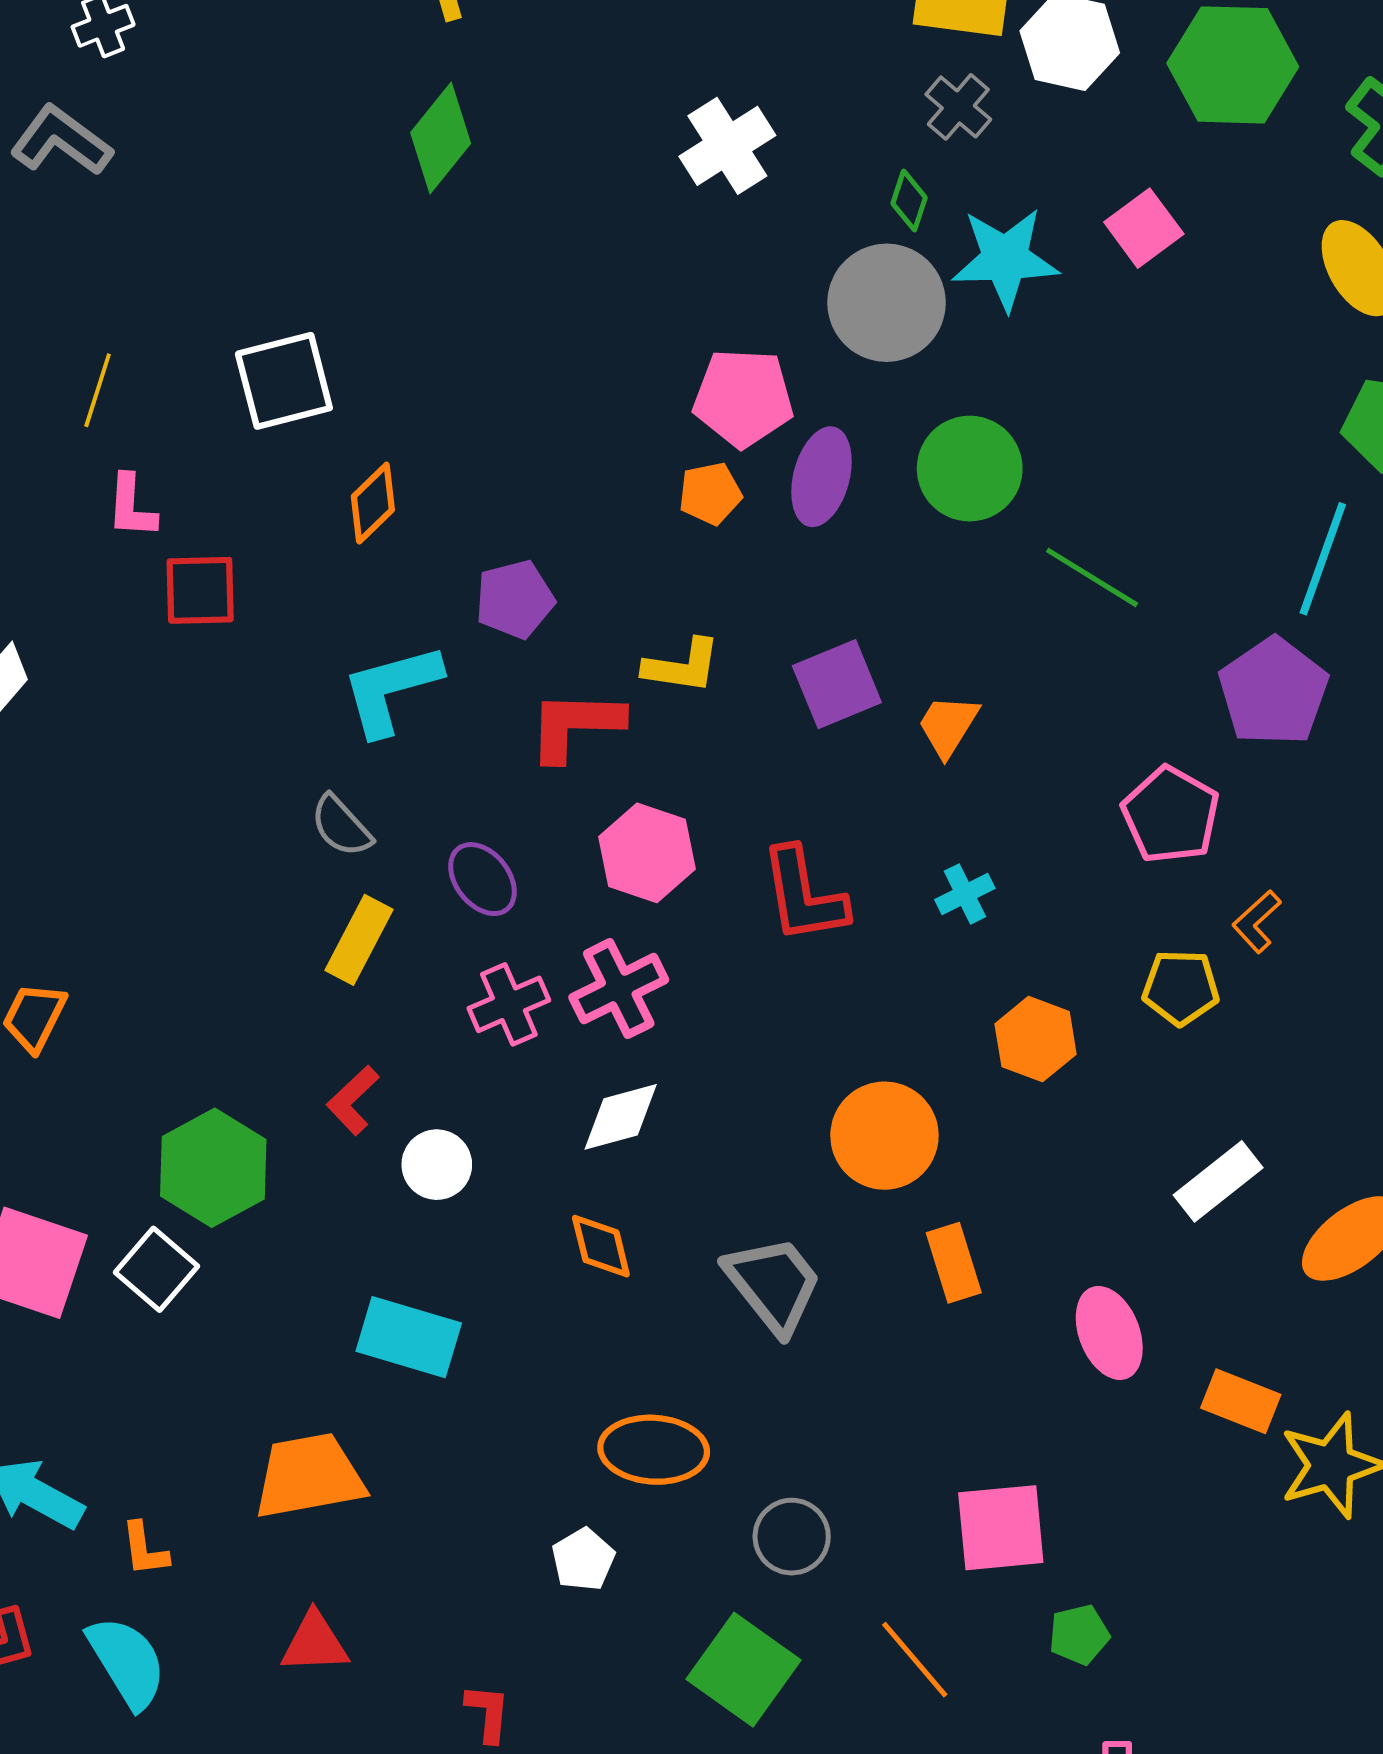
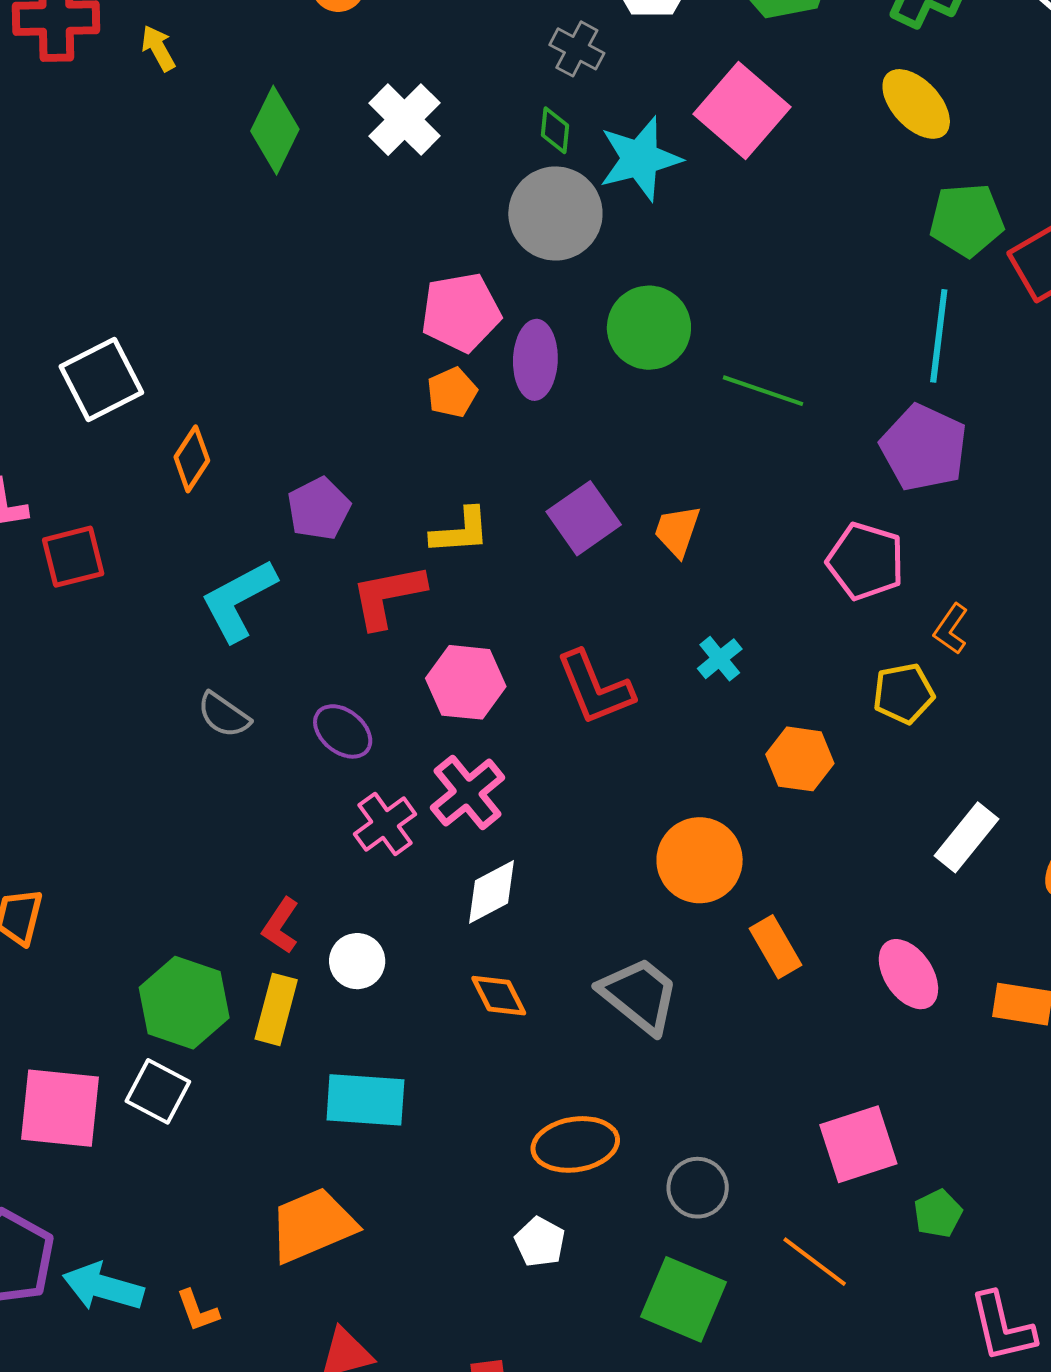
green diamond: (441, 138) -> (275, 130), moved
pink square: (1144, 228) -> (742, 110), size x1.5
yellow rectangle: (359, 940) -> (276, 1009), moved

